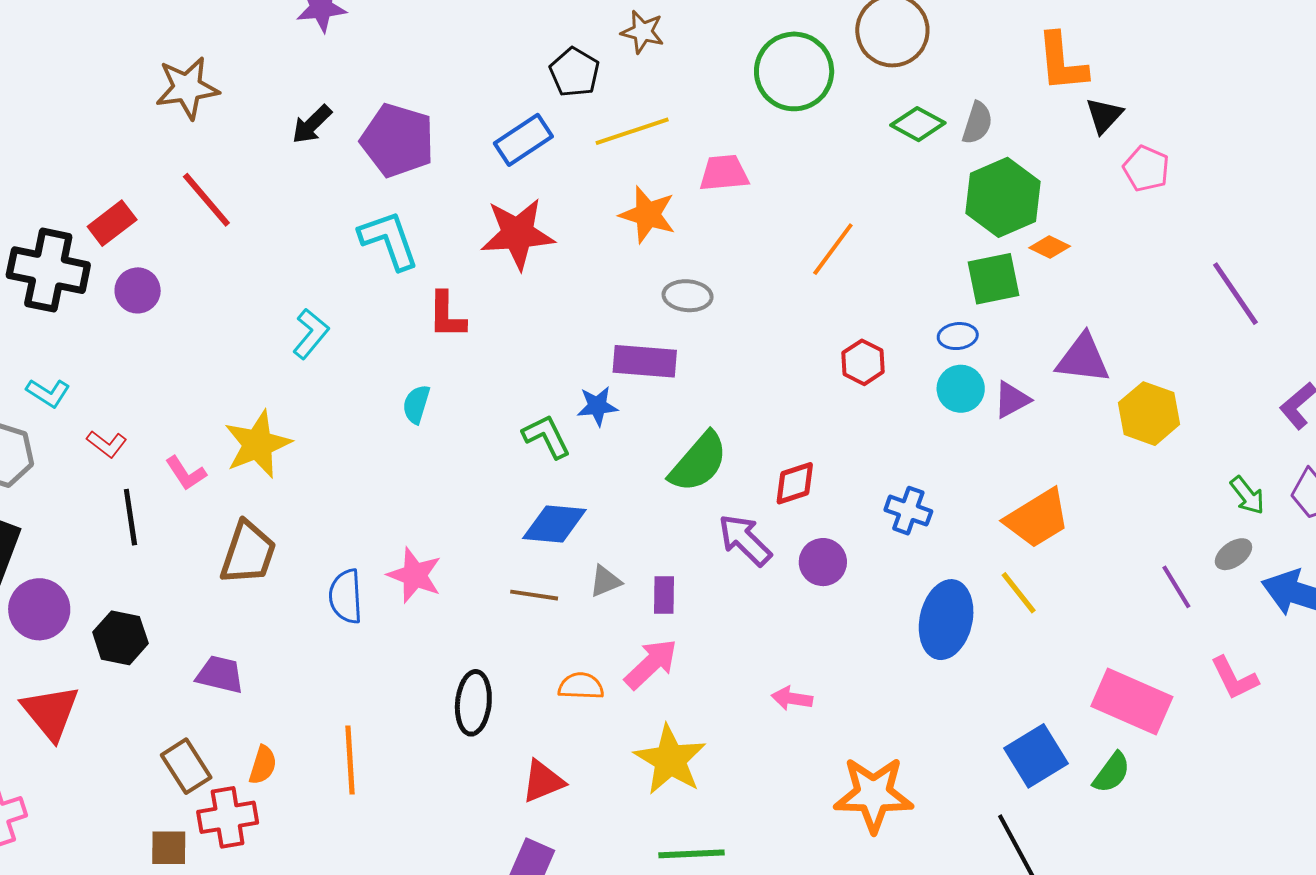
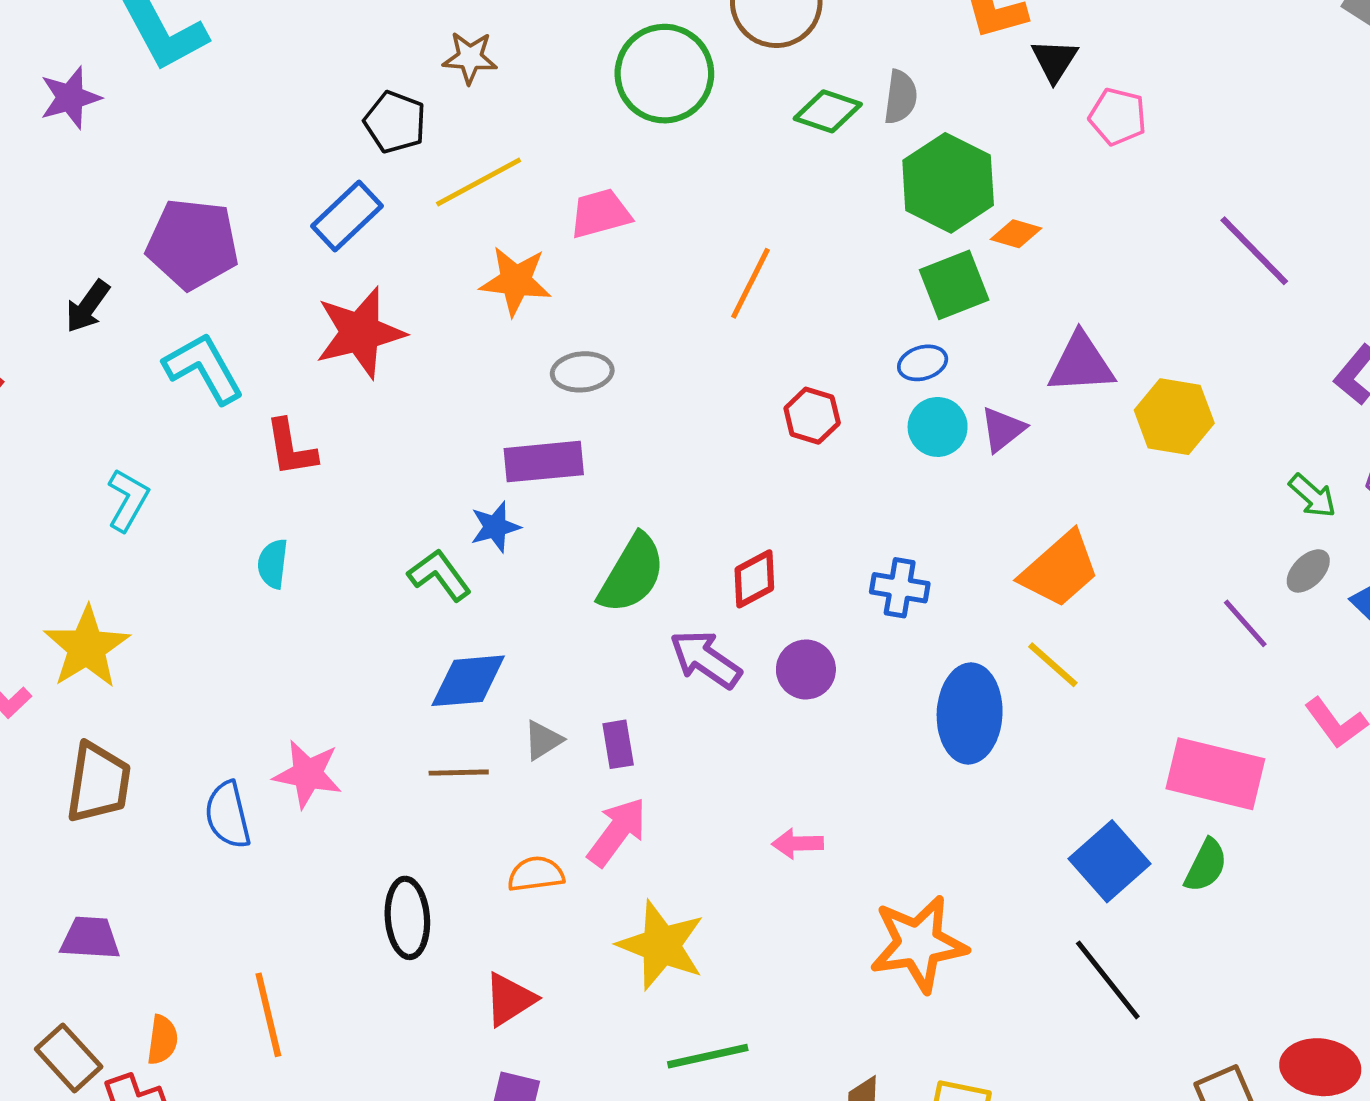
black arrow: (312, 124) -> (88, 306), moved

